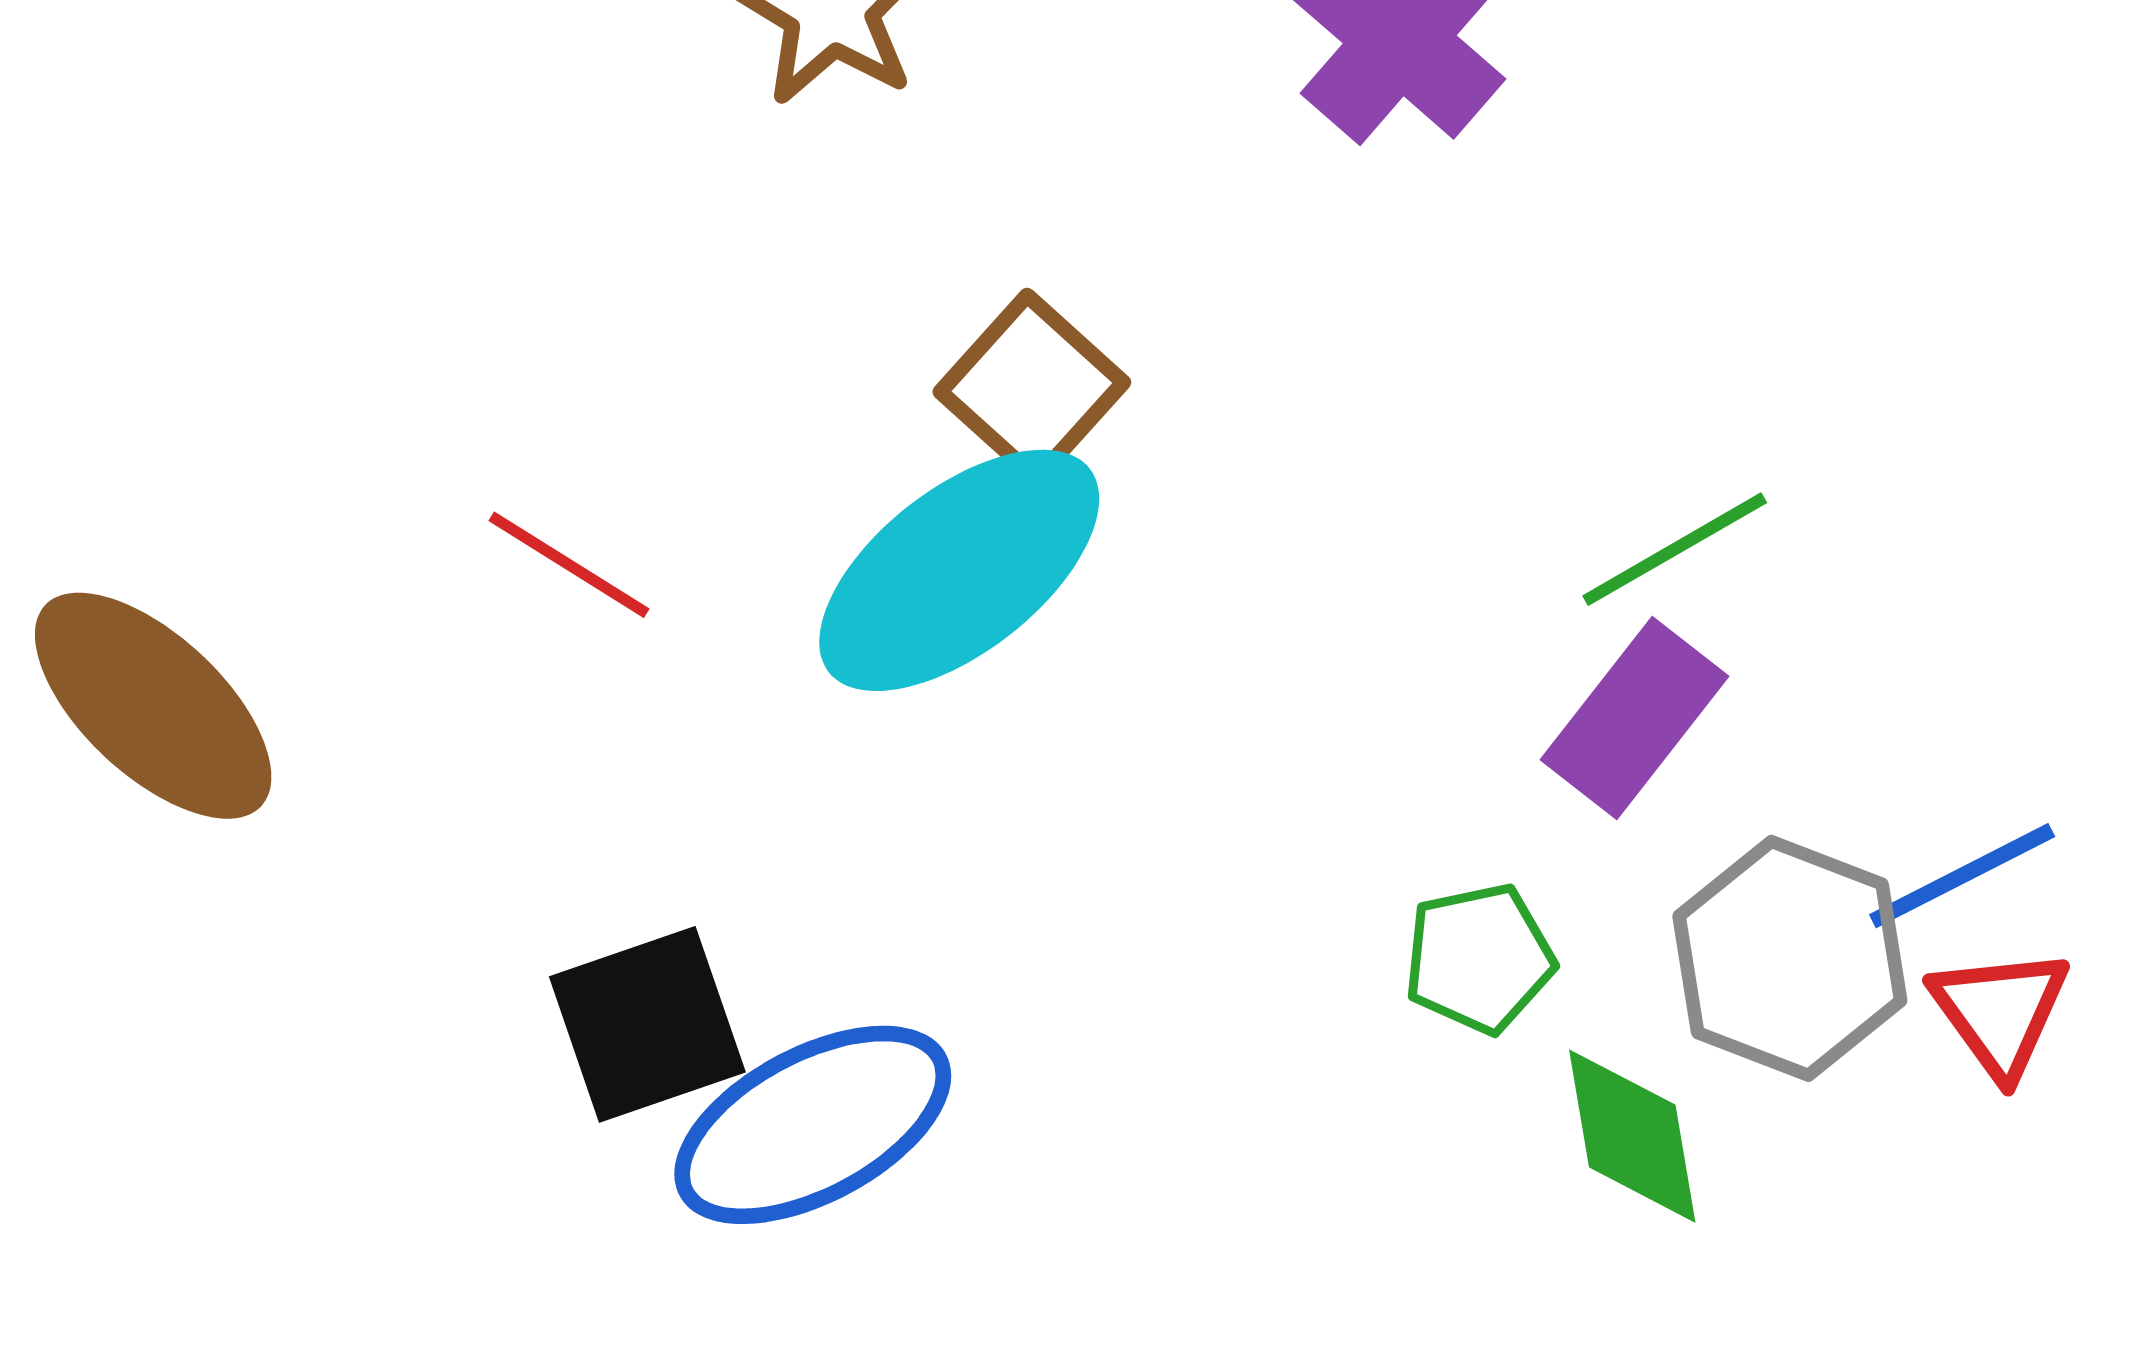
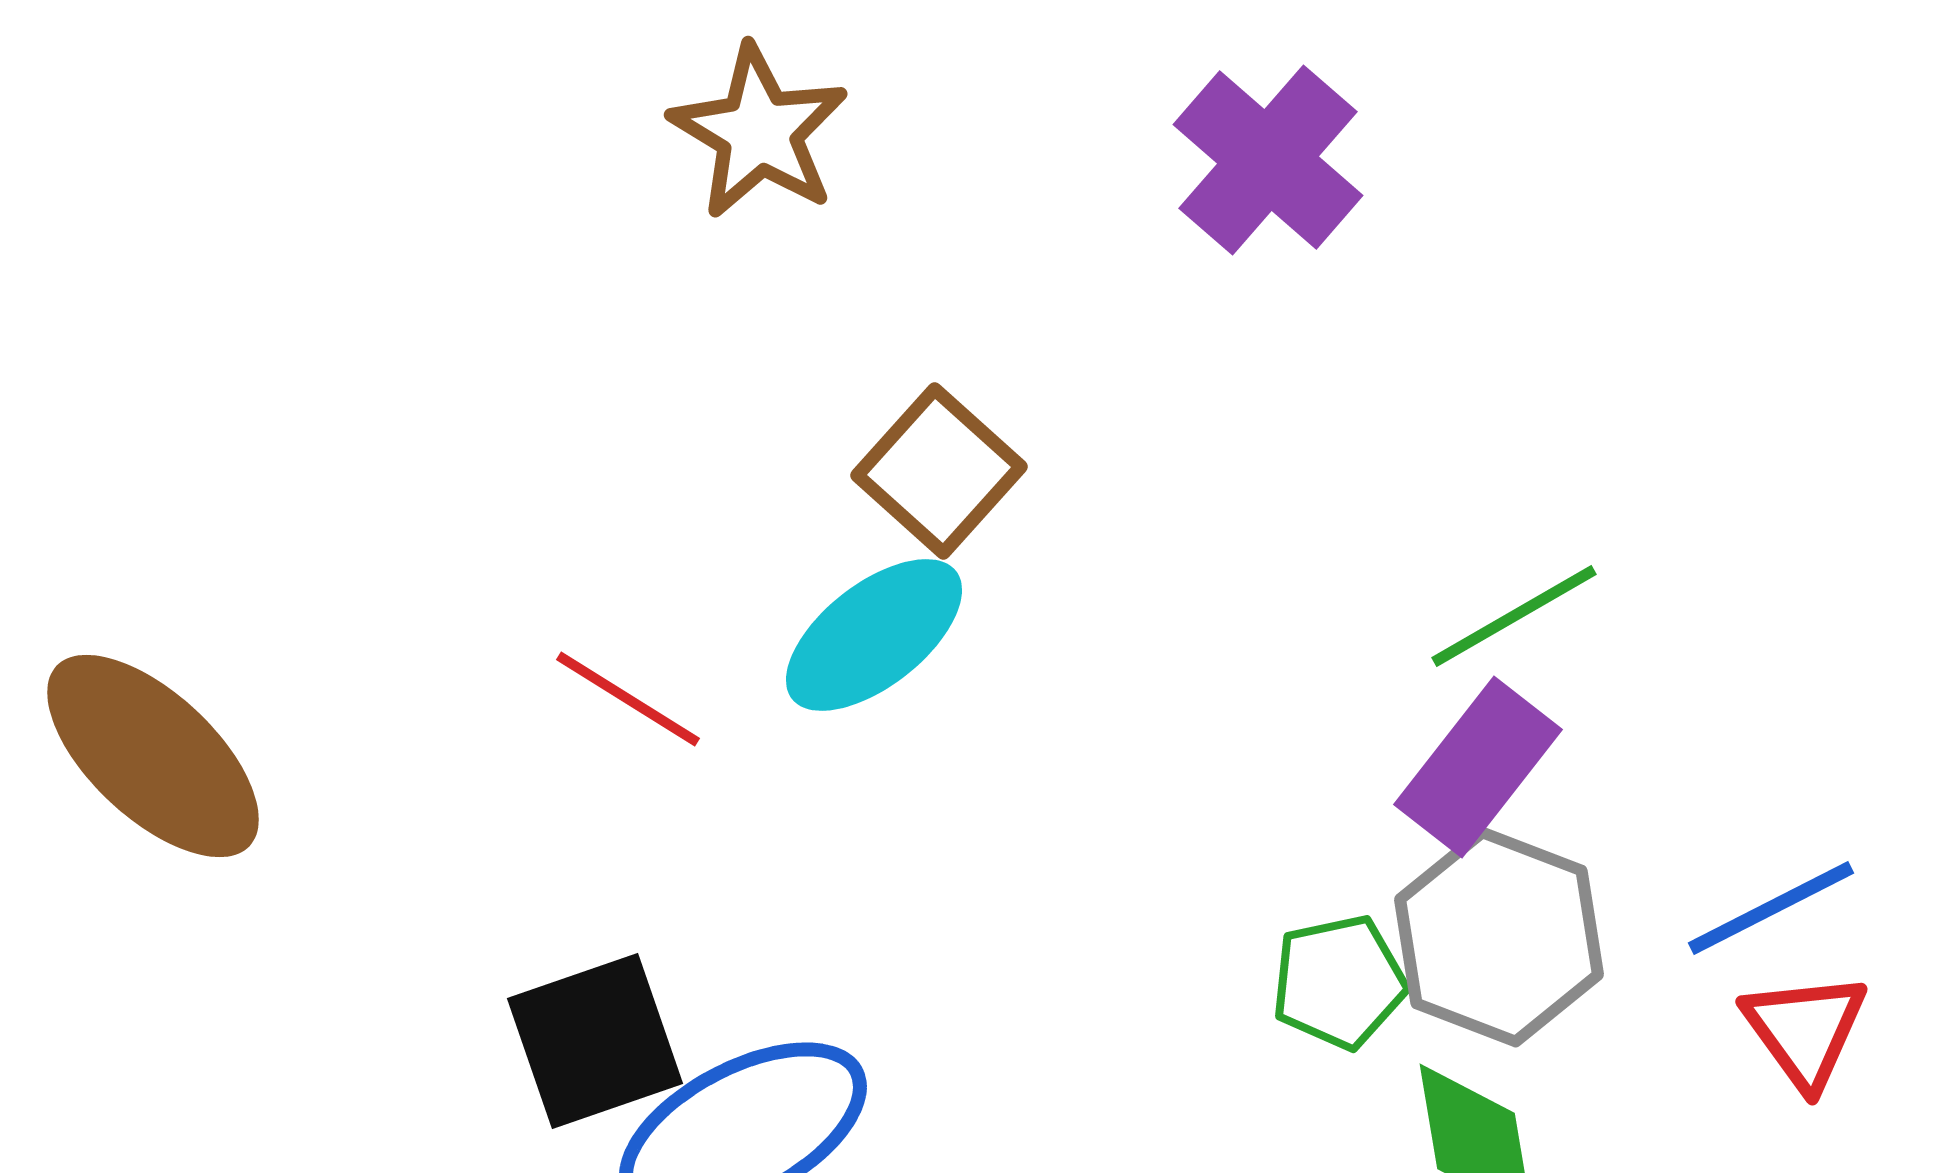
red line: (569, 565) -> (628, 699), moved
cyan ellipse: (959, 570) -> (874, 635), size x0.7
gray hexagon: (1790, 958) -> (1499, 937), moved

